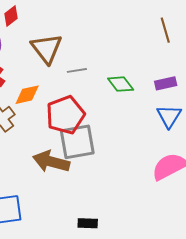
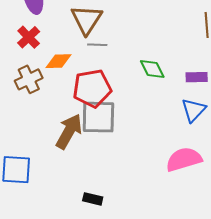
gray line: (77, 70) -> (97, 45), moved
brown arrow: (51, 162) -> (69, 131), turned 93

